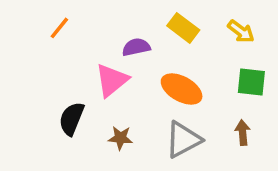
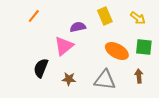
yellow rectangle: (183, 28) -> (105, 16), turned 30
orange ellipse: (182, 89) -> (117, 51), moved
gray triangle: (183, 140) -> (105, 80), turned 35

